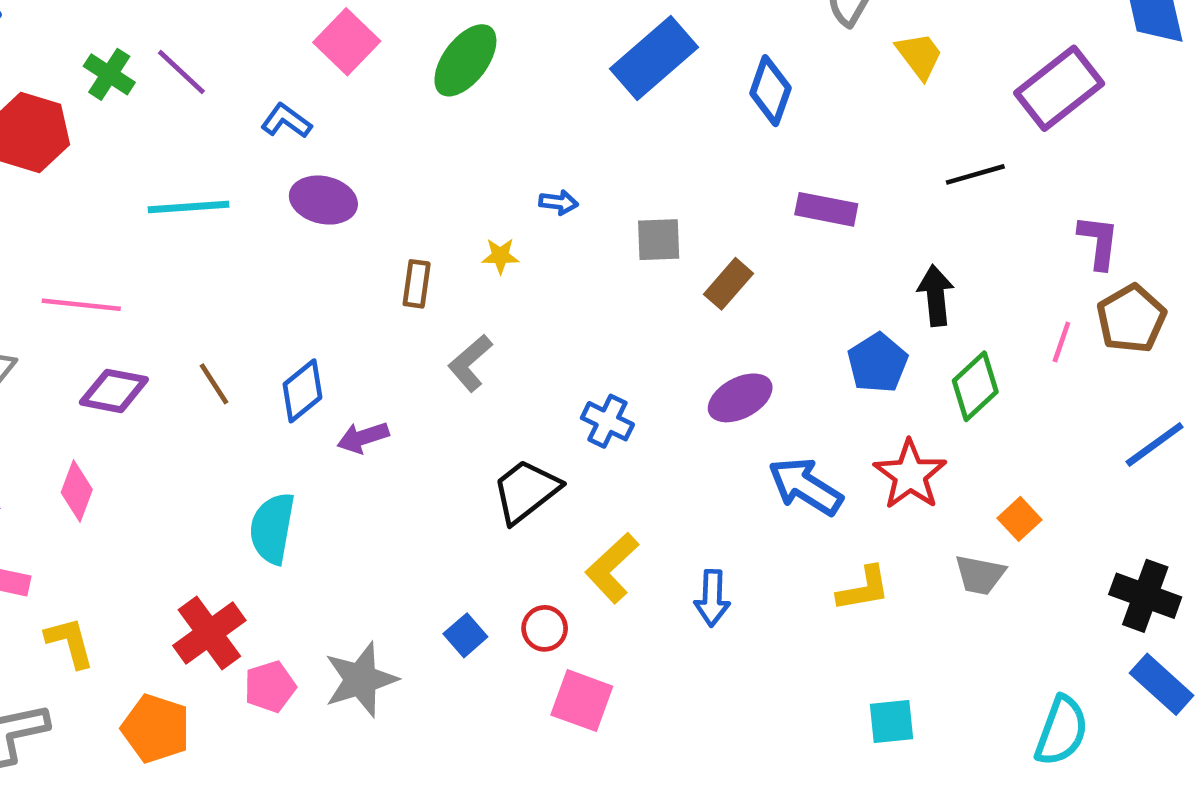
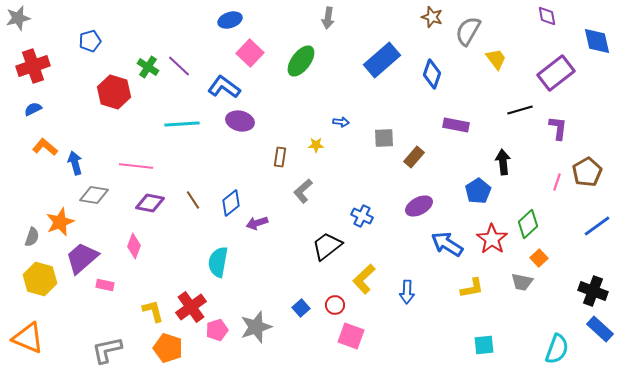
blue L-shape: (286, 121) -> (224, 87), size x1.5
purple L-shape: (1099, 242) -> (558, 128), moved
green diamond: (975, 386) -> (528, 224), moved
yellow L-shape: (70, 642) -> (153, 311), moved

